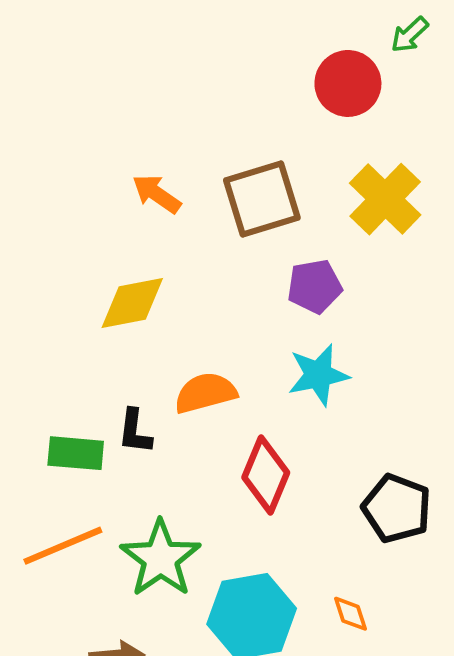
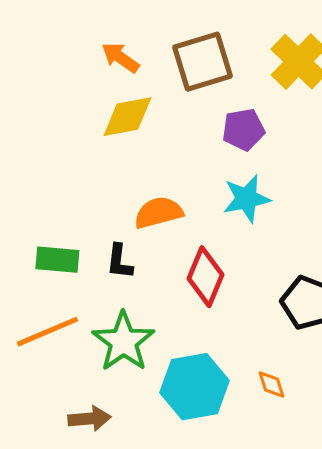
yellow diamond: (132, 303) -> (127, 117), moved
black L-shape: (135, 431) -> (119, 262), moved

